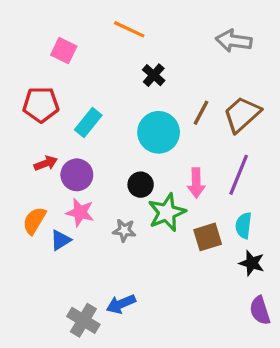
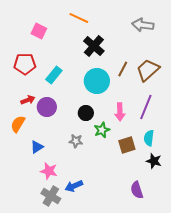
black cross: (154, 75) -> (94, 46), size x1.5
pink star: (80, 212) -> (49, 171), moved
green star: (167, 212) -> (102, 130), size x0.7
orange semicircle: (34, 221) -> (18, 124), moved
purple semicircle: (260, 310) -> (137, 190), moved

